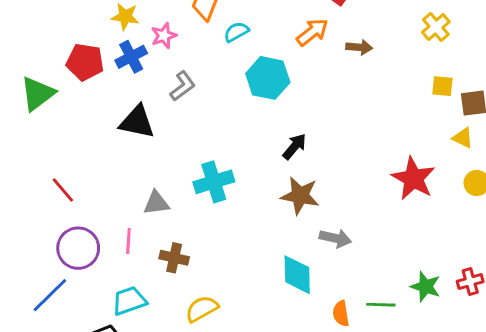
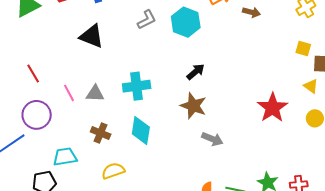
gray L-shape: (183, 86) -> (147, 20), moved
pink line: (128, 241) -> (69, 93), moved, turned -42
cyan diamond: (297, 275) -> (141, 130), moved

